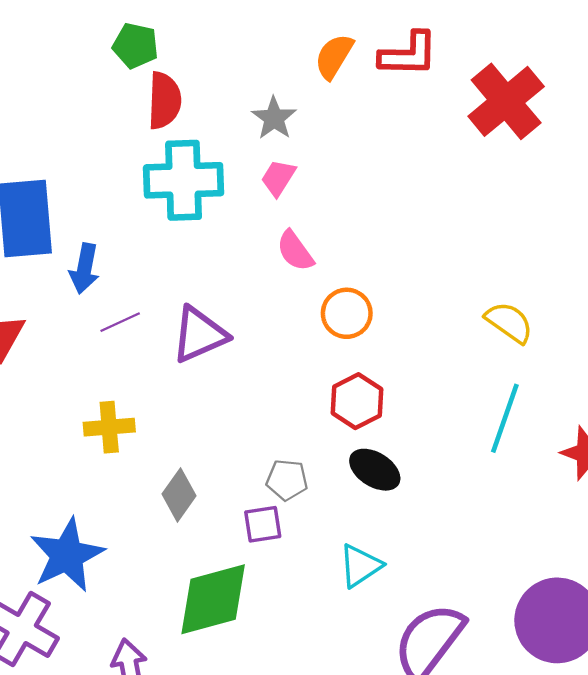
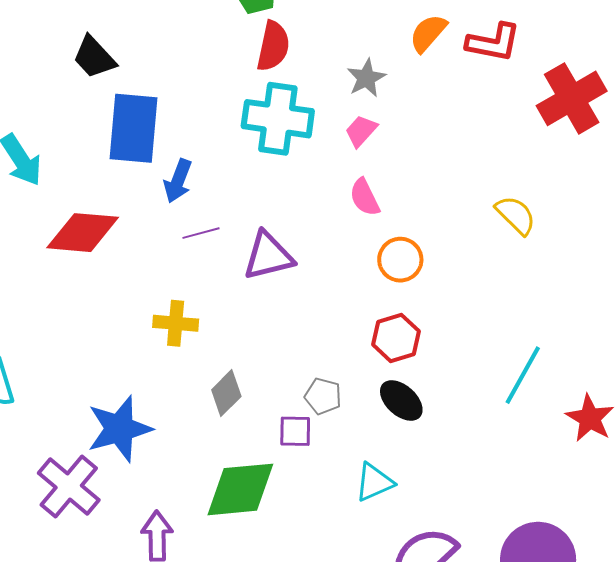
yellow semicircle: (509, 322) -> (516, 215), moved

